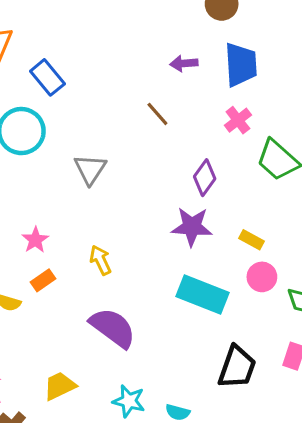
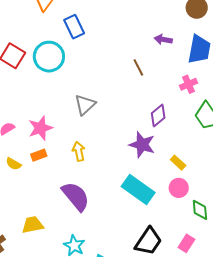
gray triangle: (90, 169) -> (85, 105), moved
pink star: (35, 240) -> (40, 128), size x1.4

